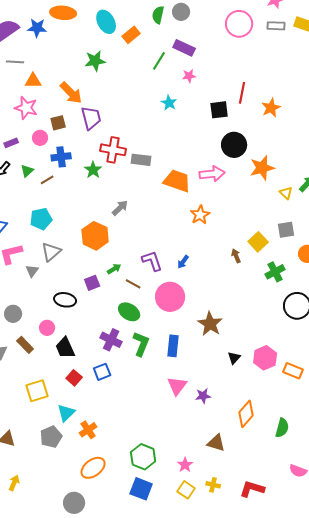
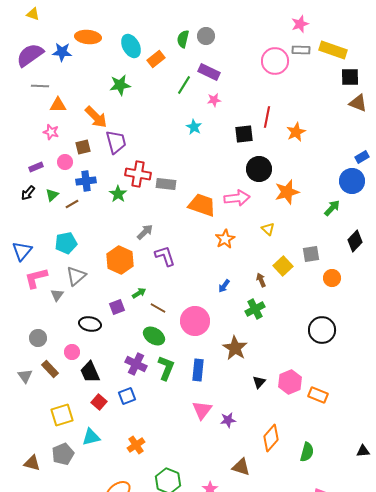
pink circle: (239, 24) -> (275, 61), moved
pink star: (26, 108) -> (51, 132), size x0.7
yellow triangle: (286, 193) -> (268, 229), moved
purple L-shape: (152, 261) -> (165, 256), moved
blue arrow: (183, 262) -> (224, 286), moved
green cross: (275, 272) -> (255, 309), moved
cyan triangle: (66, 413) -> (91, 437), turned 30
orange cross: (88, 430) -> (136, 445), moved
gray pentagon: (51, 437) -> (63, 454), moved

